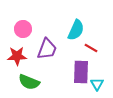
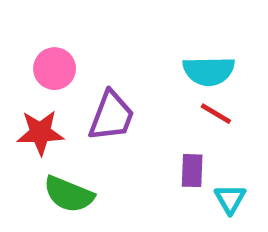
cyan semicircle: (76, 30) -> (209, 71), moved, turned 65
purple rectangle: (81, 72) -> (192, 171), size x0.6

